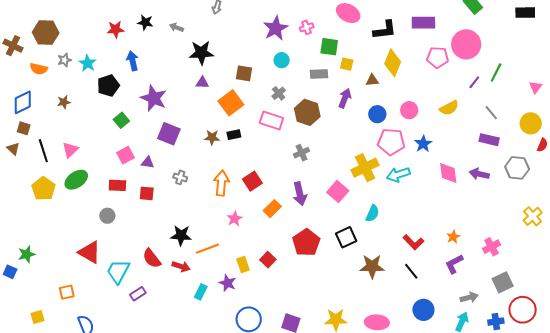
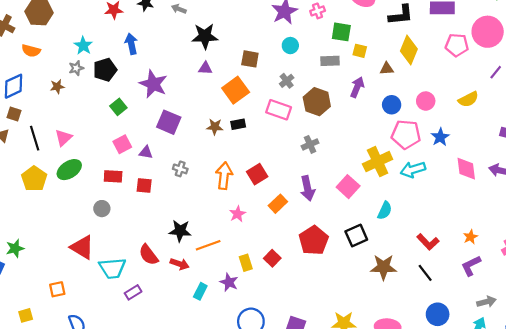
gray star: (64, 60) -> (76, 68), moved
cyan trapezoid: (118, 271) -> (112, 268), turned -124

